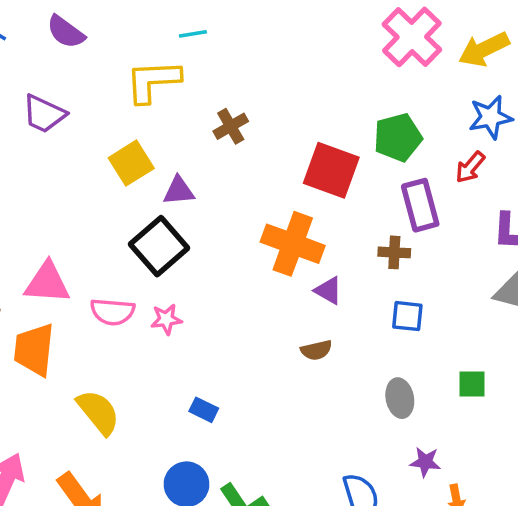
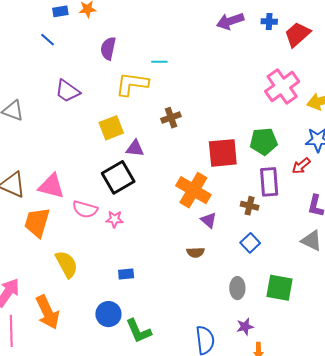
purple semicircle: (66, 32) -> (108, 48), moved, turned 55
red square: (331, 170) -> (223, 153), turned -36
blue square: (407, 316) -> (250, 243), turned 30
green square: (472, 384) -> (279, 288), size x1.6
blue rectangle: (204, 410) -> (126, 274), turned -42
purple star: (425, 462) -> (245, 327), turned -30

